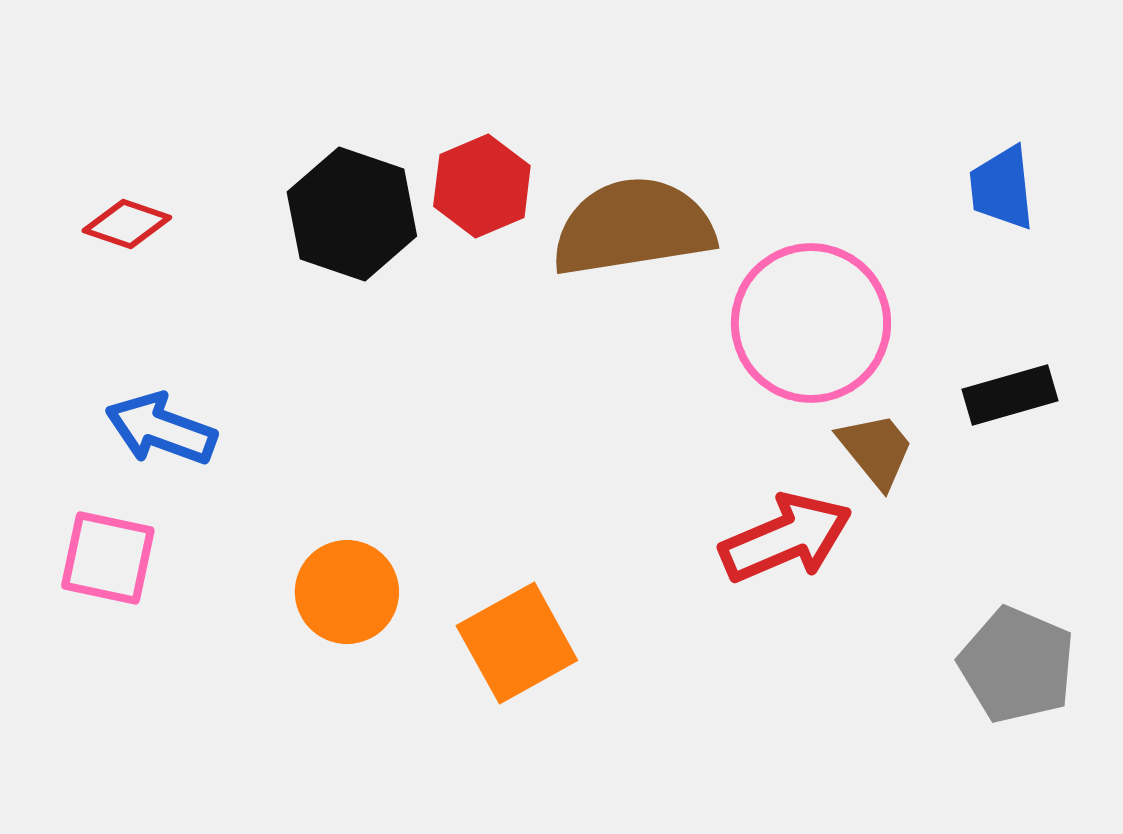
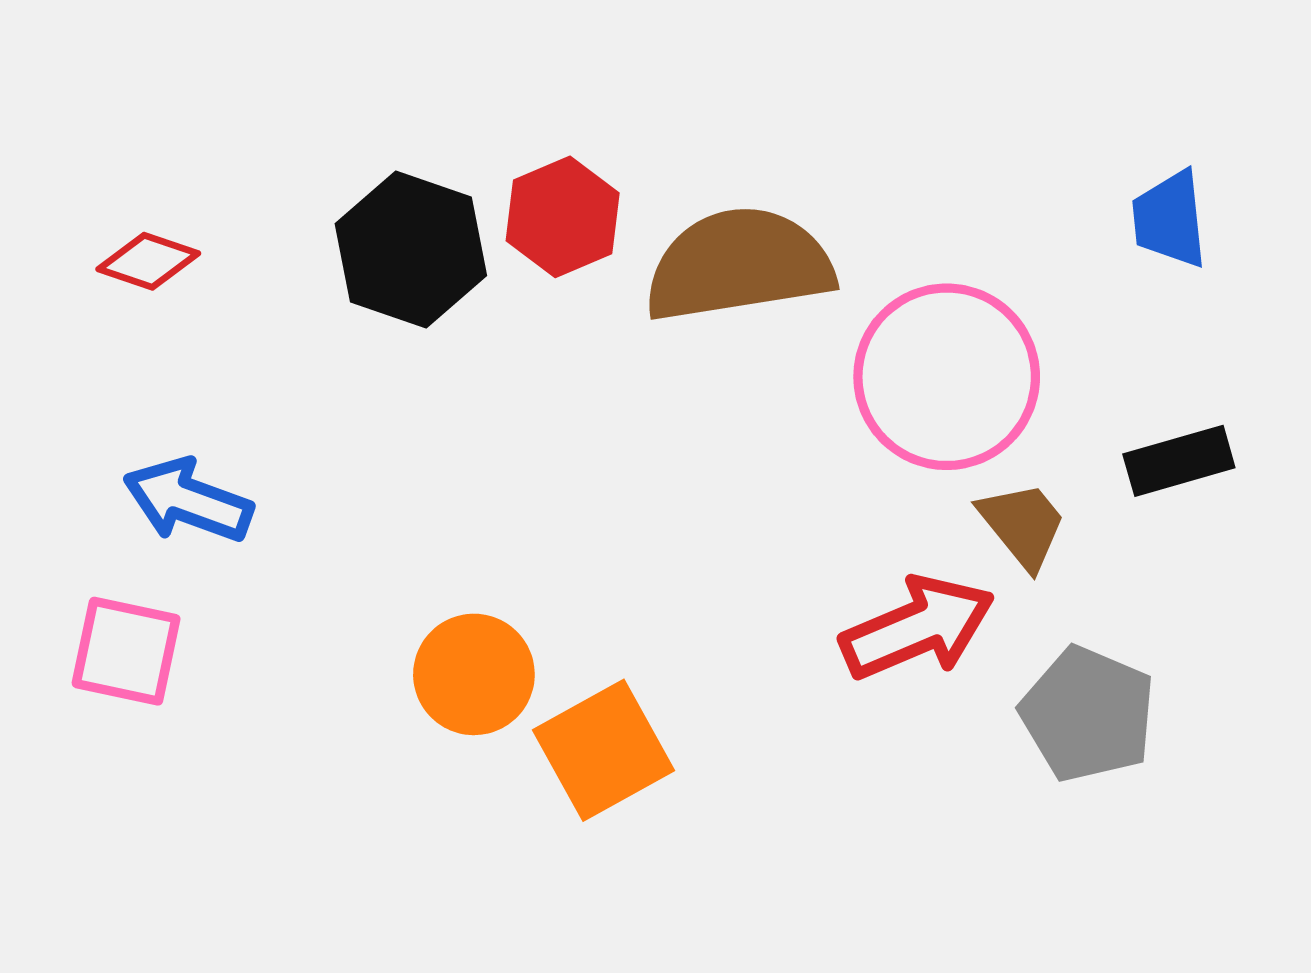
orange circle: (347, 592) -> (474, 674), moved
gray pentagon: (1017, 665) -> (1088, 714), moved

